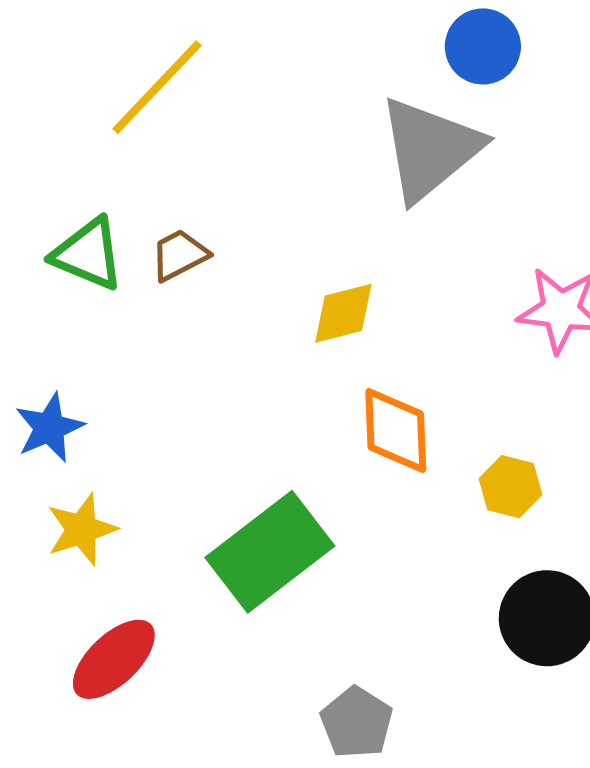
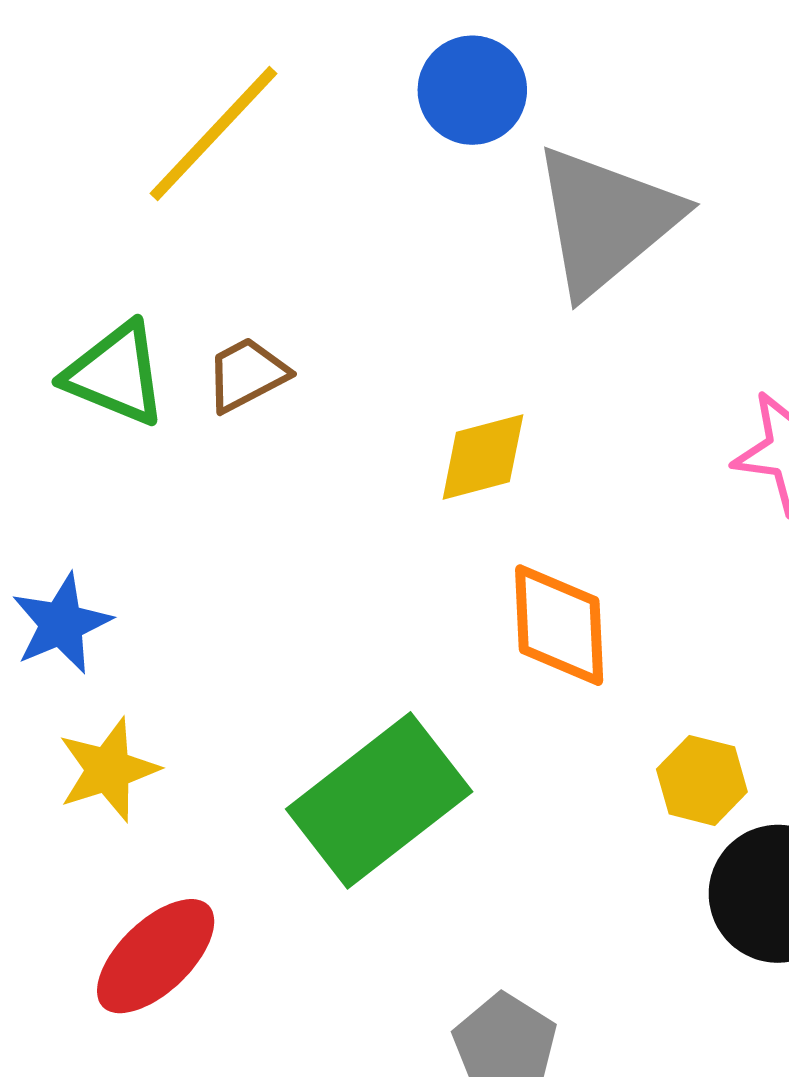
blue circle: (483, 46) -> (472, 90), moved
yellow hexagon: (511, 487) -> (702, 780), moved

